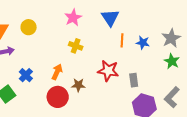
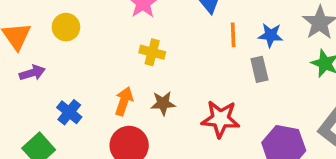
red star: (108, 71) -> (220, 119), moved
gray rectangle: (134, 80) -> (259, 69), moved
brown star: (78, 85) -> (163, 103), moved

